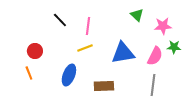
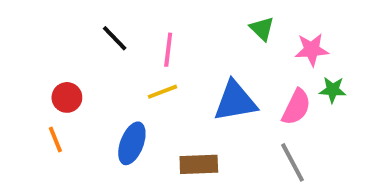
gray line: (153, 85) -> (293, 162), turned -35

